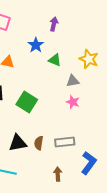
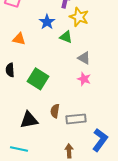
yellow star: (89, 59) -> (79, 17), moved
gray triangle: (73, 81) -> (84, 58), turned 40
brown semicircle: (39, 143) -> (55, 111), moved

